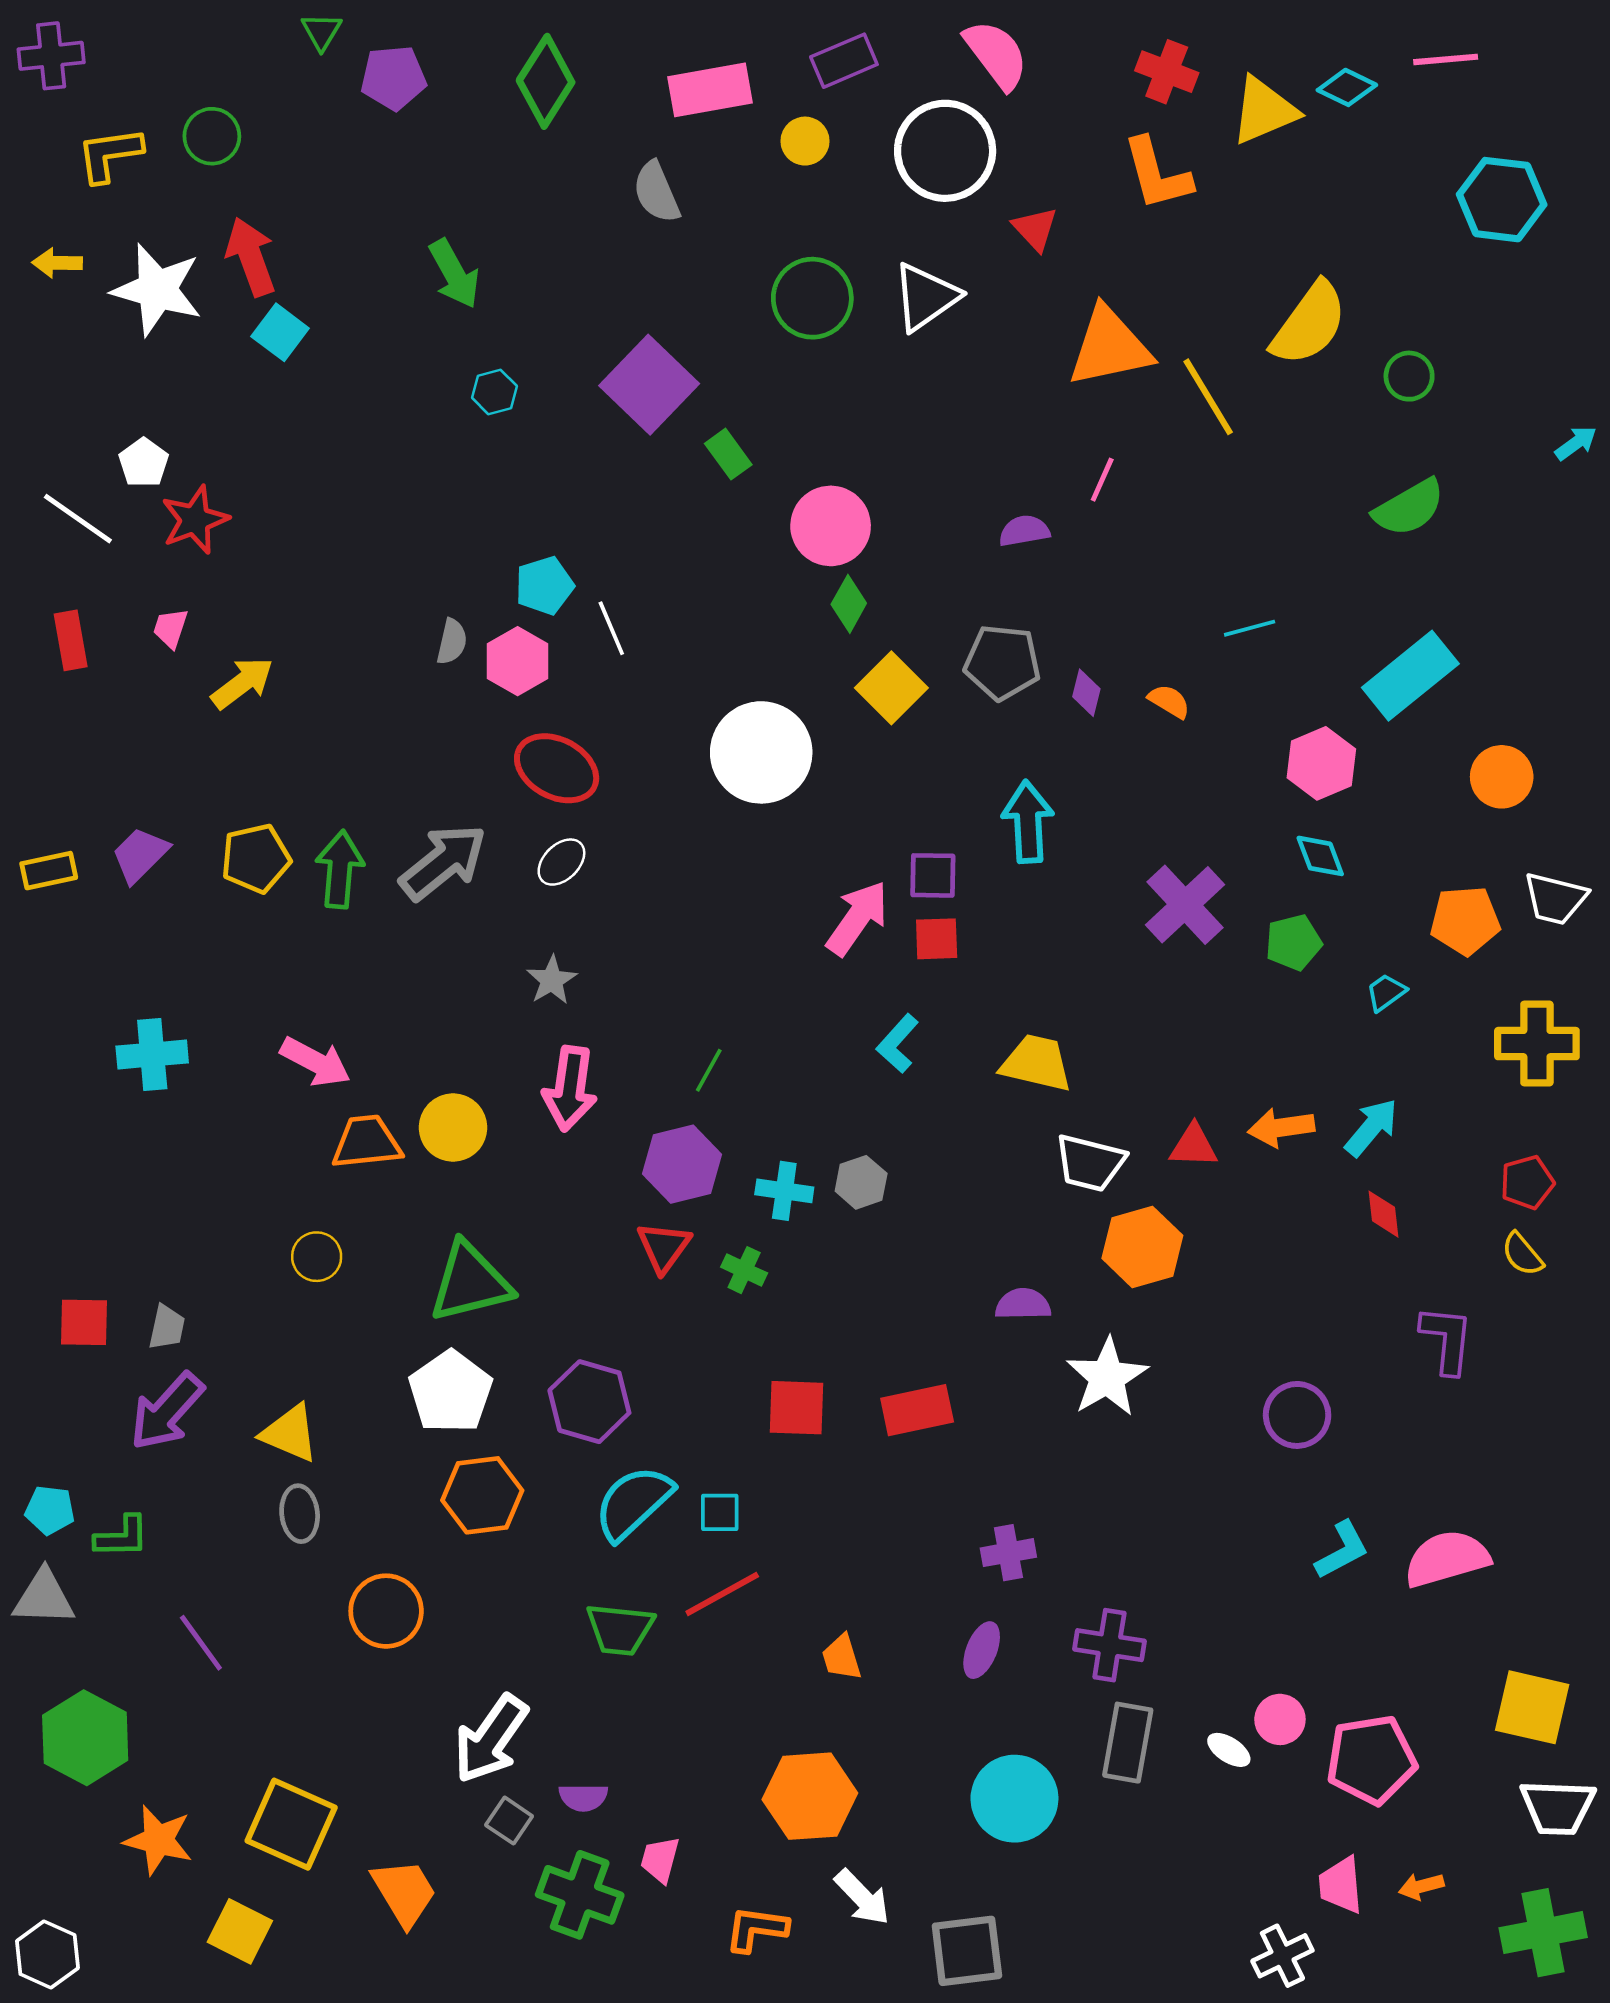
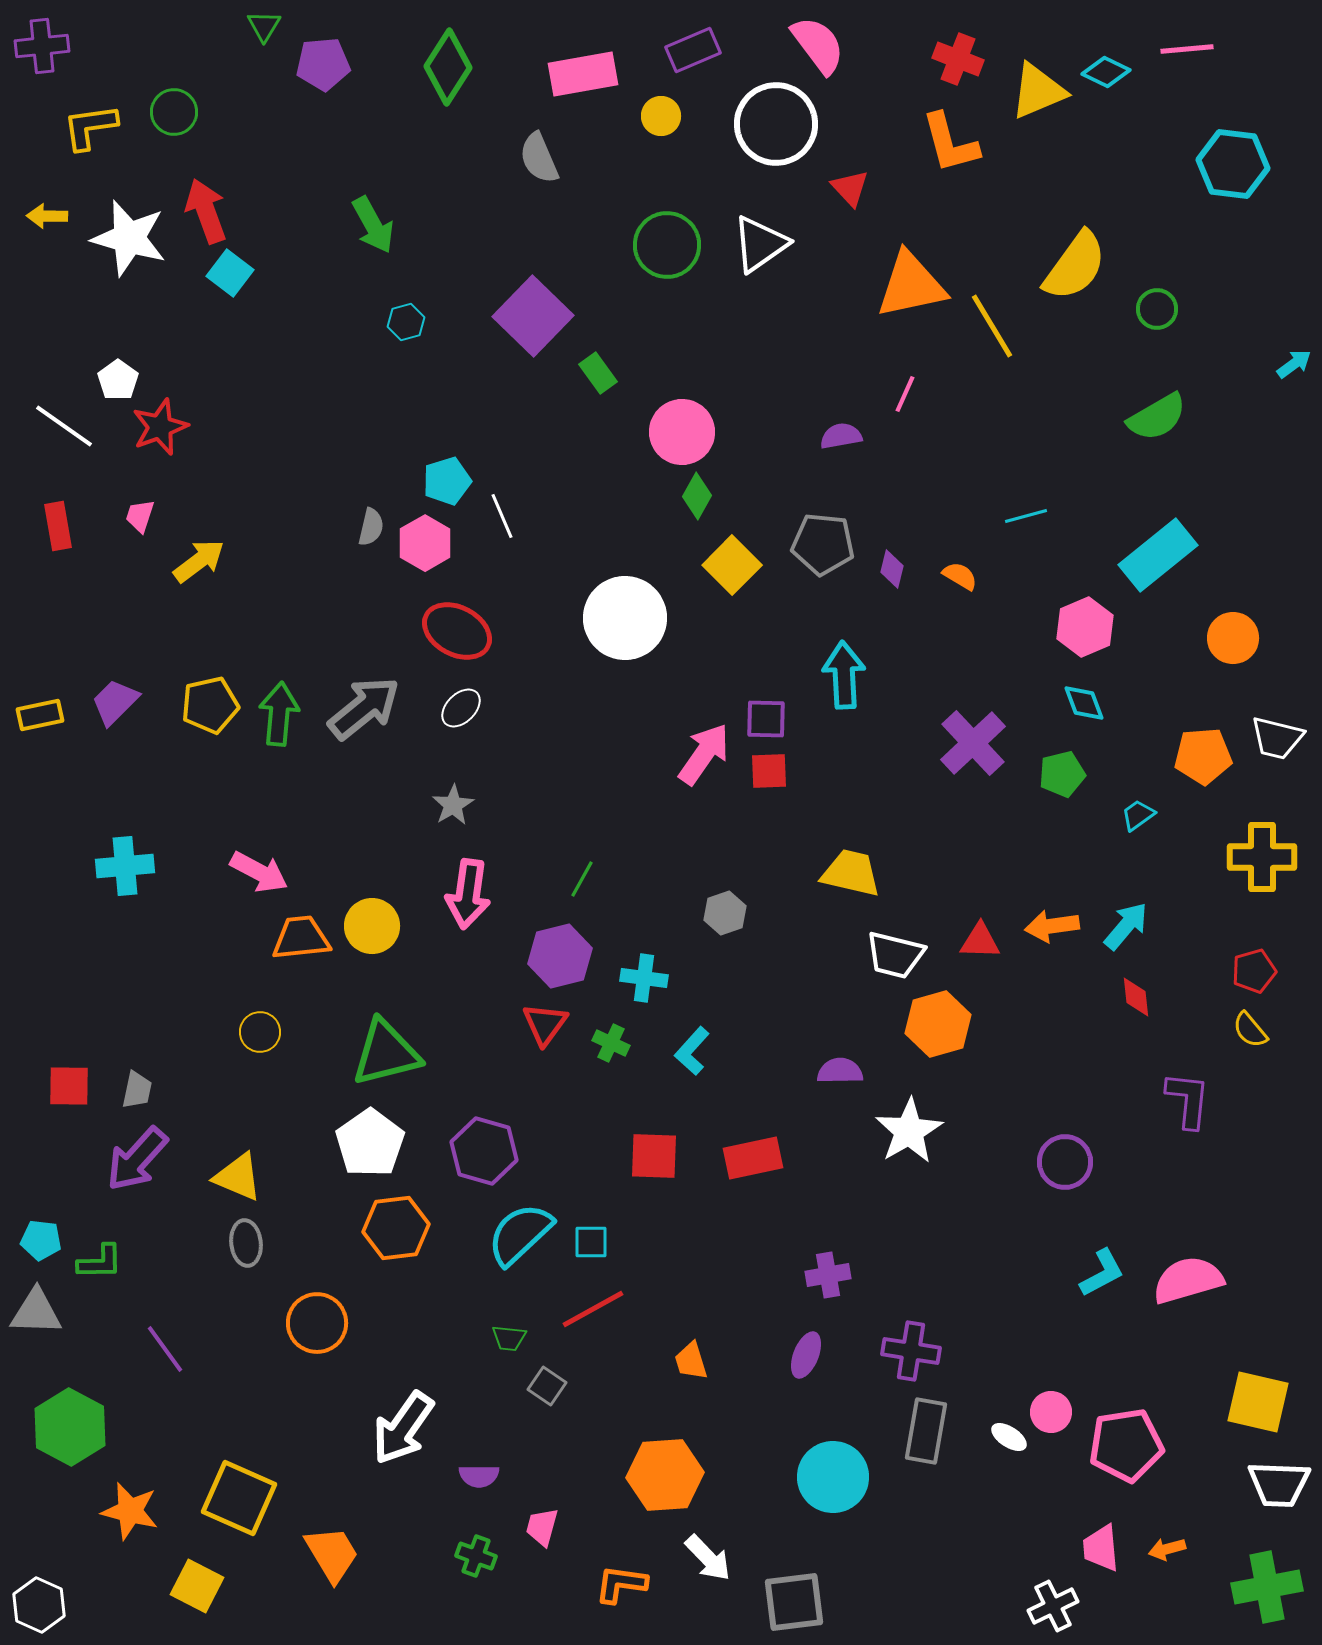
cyan L-shape: (898, 1044) -> (692, 1051), moved
gray hexagon: (861, 1182) -> (725, 913), moved
green trapezoid: (620, 1629) -> (509, 1338), size x0.6
gray square: (509, 1821) -> (547, 1386), moved
green cross: (580, 1895) -> (476, 1556), size x0.6

